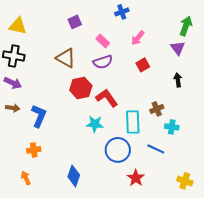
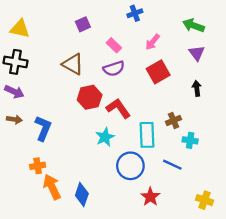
green arrow: (186, 26) -> (193, 25), moved, turned -90
red square: (143, 65) -> (158, 72), size x1.5
cyan star: (95, 124) -> (105, 137), turned -30
orange arrow: (26, 178) -> (52, 187), moved, size x1.6

